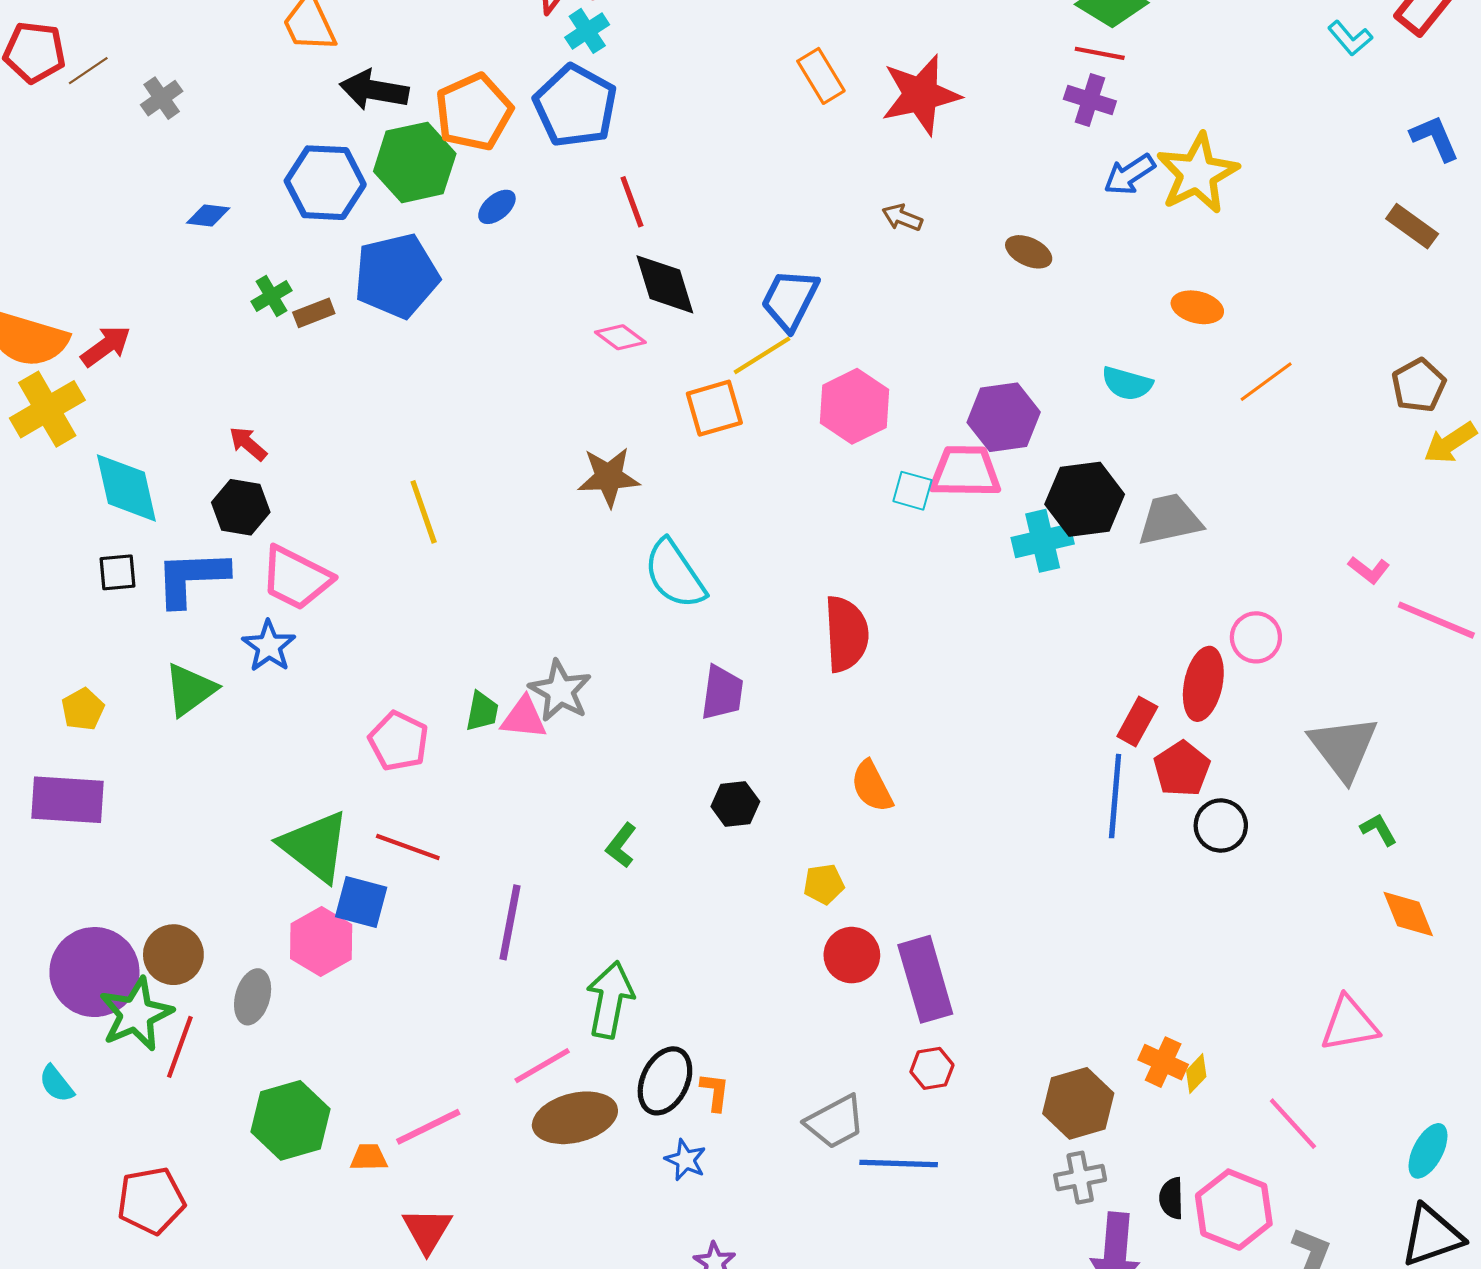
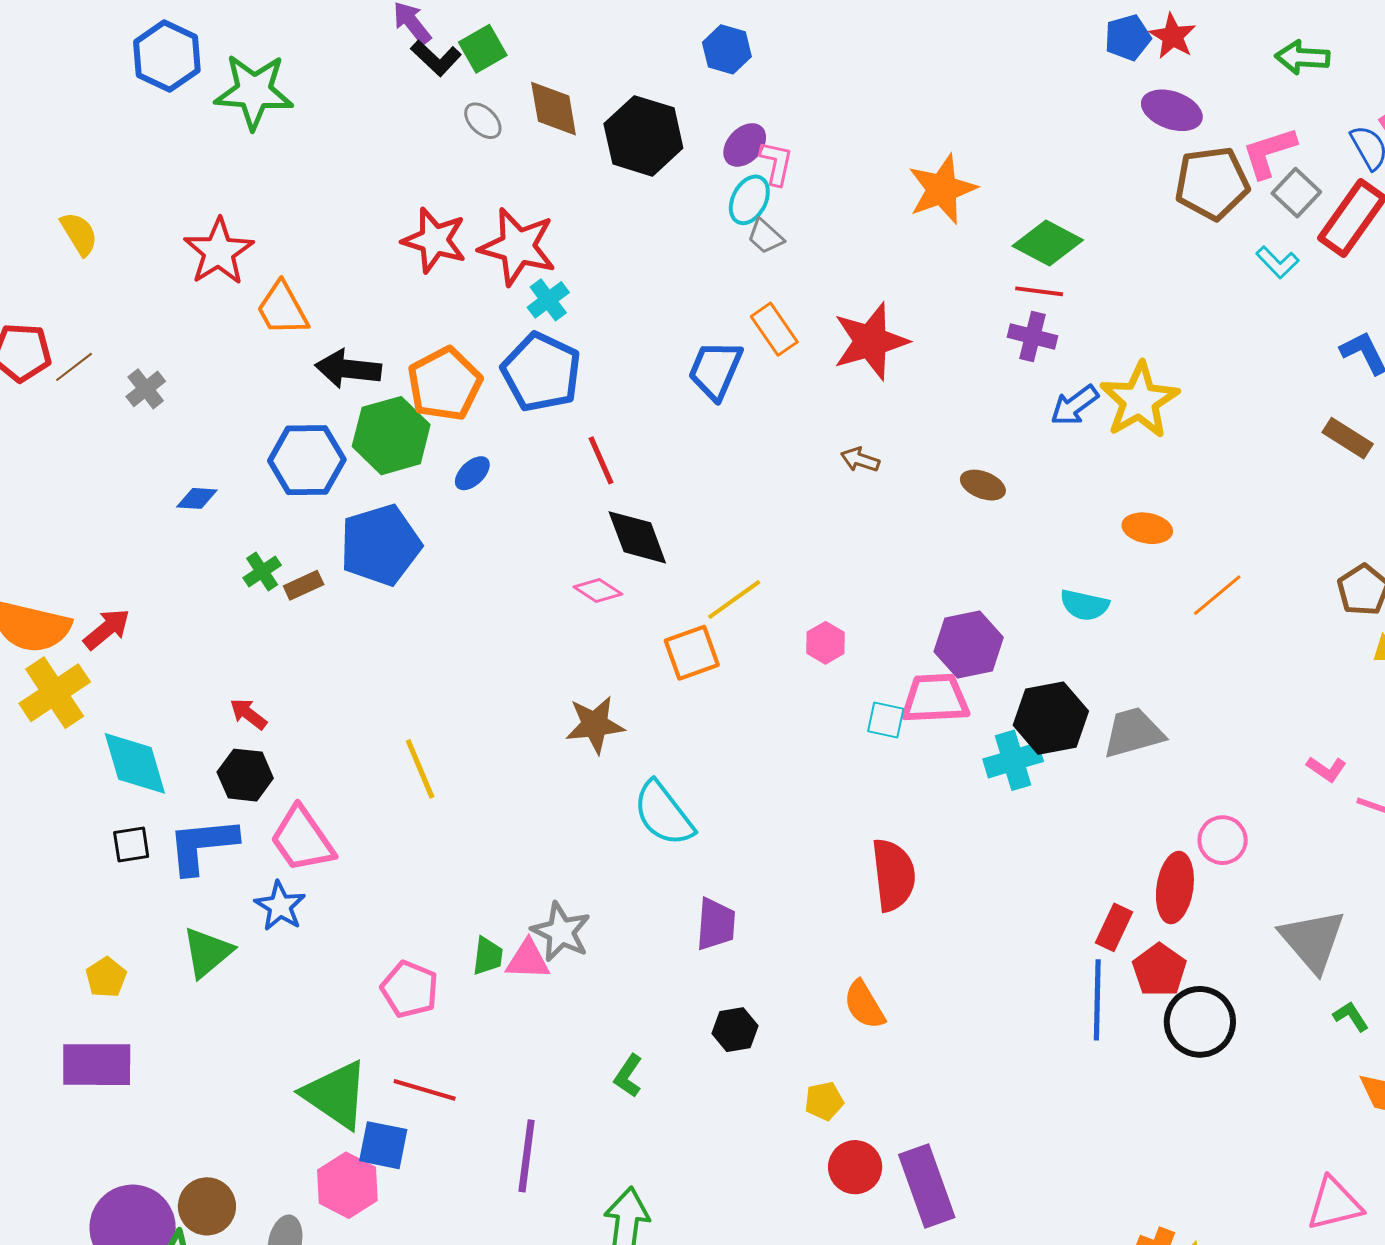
blue trapezoid: (790, 300) -> (715, 370), moved
pink hexagon: (854, 406) -> (826, 643), size x0.6
pink trapezoid: (296, 578) -> (302, 839), turned 32
red semicircle: (846, 634) -> (893, 875), moved
black circle: (1221, 826) -> (1200, 1022), size x1.4

